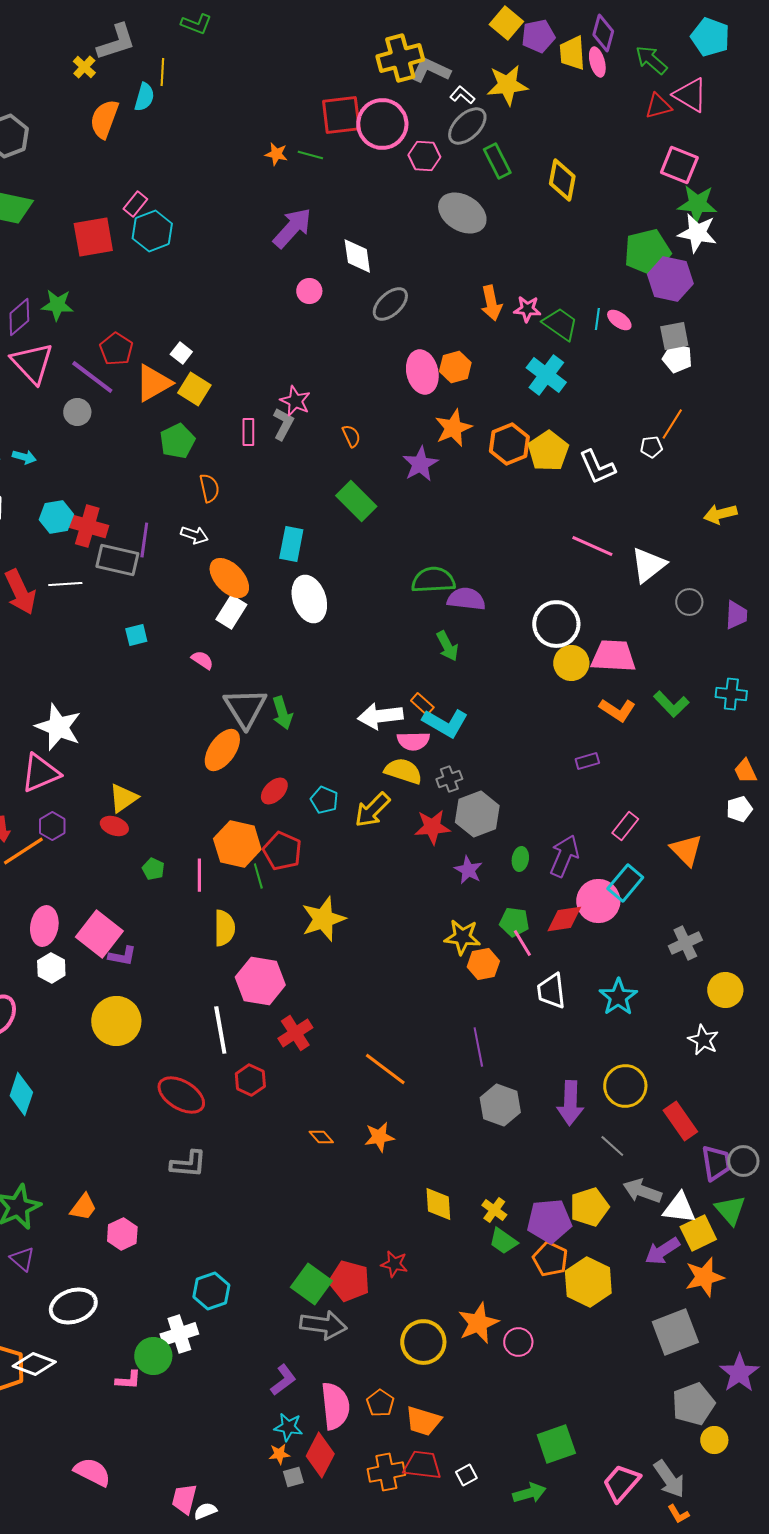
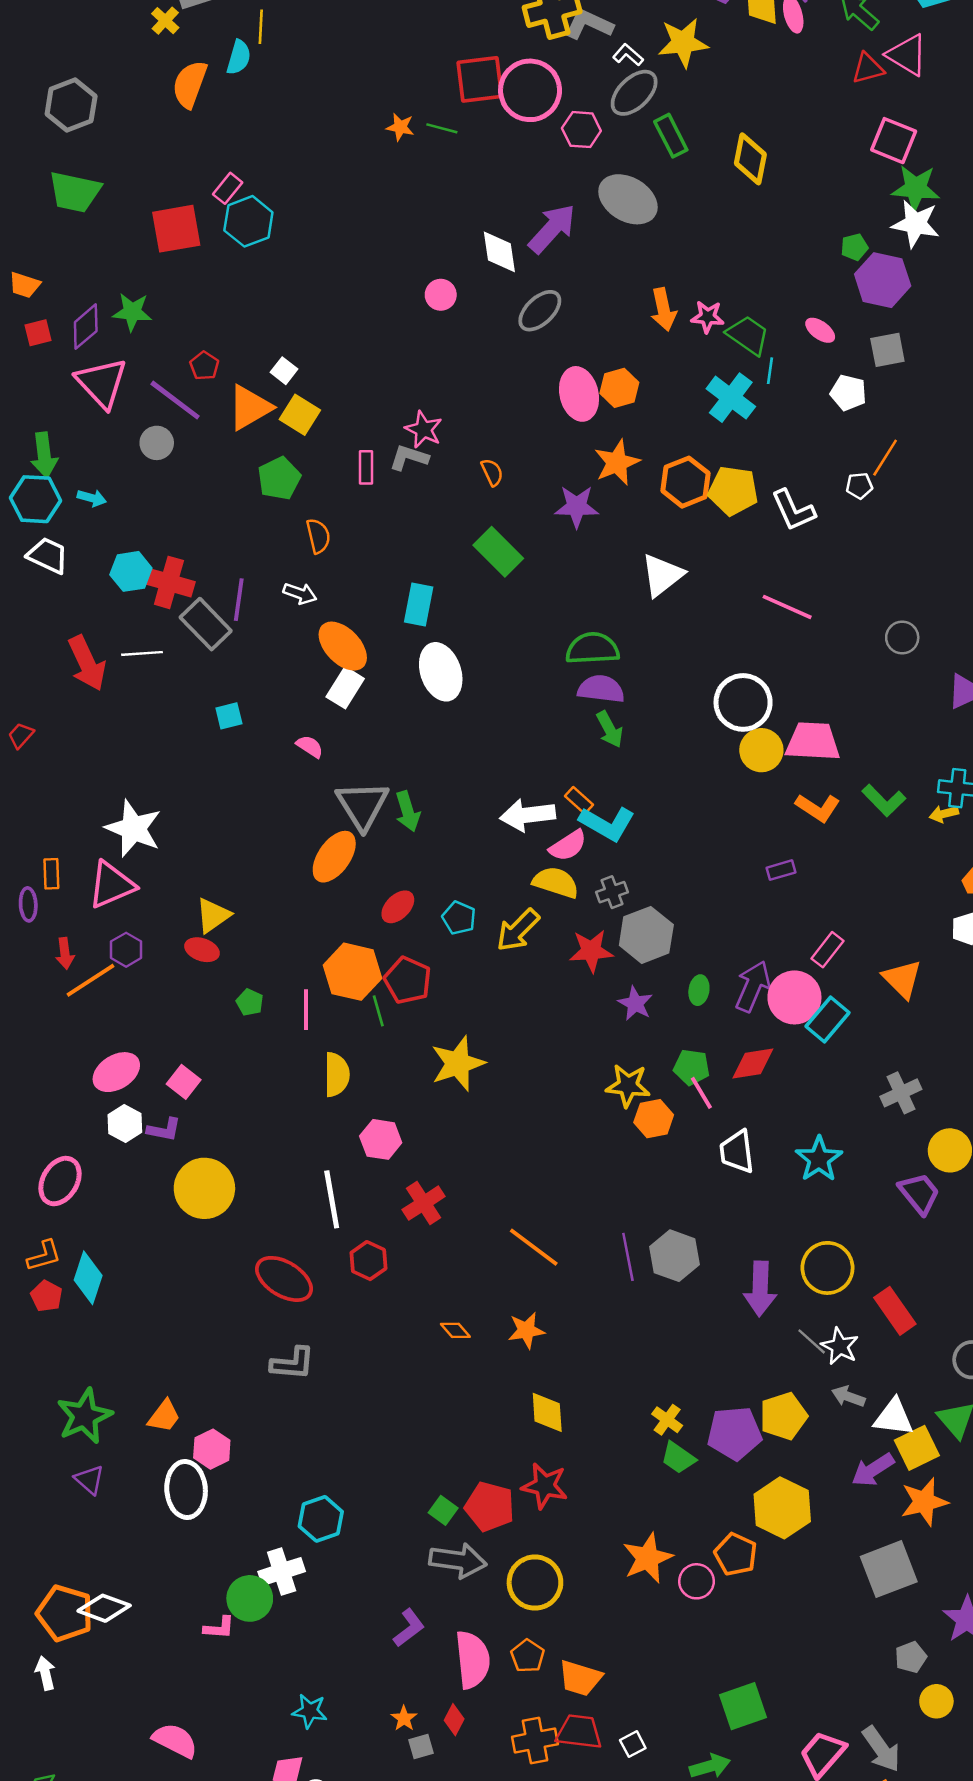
purple arrow: (292, 228) -> (552, 229), moved
green pentagon: (647, 252) -> (854, 247), size x0.5
cyan line: (597, 319) -> (770, 371), moved
red pentagon: (116, 349) -> (204, 366), size x0.7
white pentagon: (677, 358) -> (848, 393), moved
gray L-shape: (283, 424) -> (409, 458), turned -100
yellow pentagon: (548, 451) -> (733, 491), turned -30
purple star: (420, 464) -> (577, 507), turned 30
yellow arrow: (720, 514) -> (944, 814), moved, size x0.7
gray rectangle: (117, 560) -> (206, 624), turned 33
white triangle: (648, 565) -> (662, 575), moved
purple semicircle: (466, 599) -> (601, 689), moved
gray circle: (689, 602) -> (902, 638), moved
pink semicircle: (413, 741) -> (568, 846), turned -32
pink circle: (598, 901) -> (794, 997), moved
pink ellipse: (44, 926) -> (116, 1072), turned 48
pink square: (99, 934) -> (184, 1082), size x0.6
purple L-shape: (122, 956) -> (164, 1130), moved
pink hexagon: (260, 981) -> (381, 1139), size x0.7
white star: (703, 1040) -> (840, 1346), moved
purple line: (478, 1047) -> (628, 1257), moved
gray hexagon: (500, 1105) -> (674, 1256), moved
purple trapezoid: (716, 1163) -> (919, 1193), moved, turned -30
gray arrow: (642, 1191) -> (848, 1396), size x0.7
yellow diamond: (438, 1204) -> (547, 1412), moved
orange pentagon: (550, 1259) -> (736, 1554), moved
red star: (394, 1264) -> (545, 1486), size x1.4
green square: (311, 1284) -> (443, 1510), size x0.6
white ellipse: (73, 1306) -> (186, 1490), moved, turned -75
yellow circle: (423, 1342) -> (535, 1583), moved
gray pentagon: (693, 1404) -> (911, 1657), size x0.6
cyan star: (288, 1427) -> (310, 1711), moved
orange star: (279, 1454) -> (404, 1718), turned -30
red diamond: (320, 1455) -> (454, 1720), size x0.6

